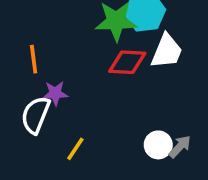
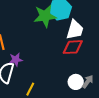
red diamond: (127, 62) -> (73, 47), moved

